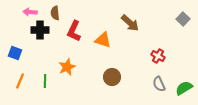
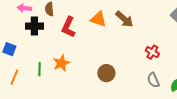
orange triangle: (103, 40) -> (98, 19), moved
green line: (45, 81) -> (39, 69), moved

